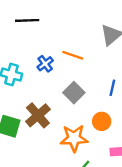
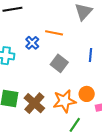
brown cross: (38, 115) -> (34, 103), moved
orange circle: (102, 121) -> (87, 94), moved

